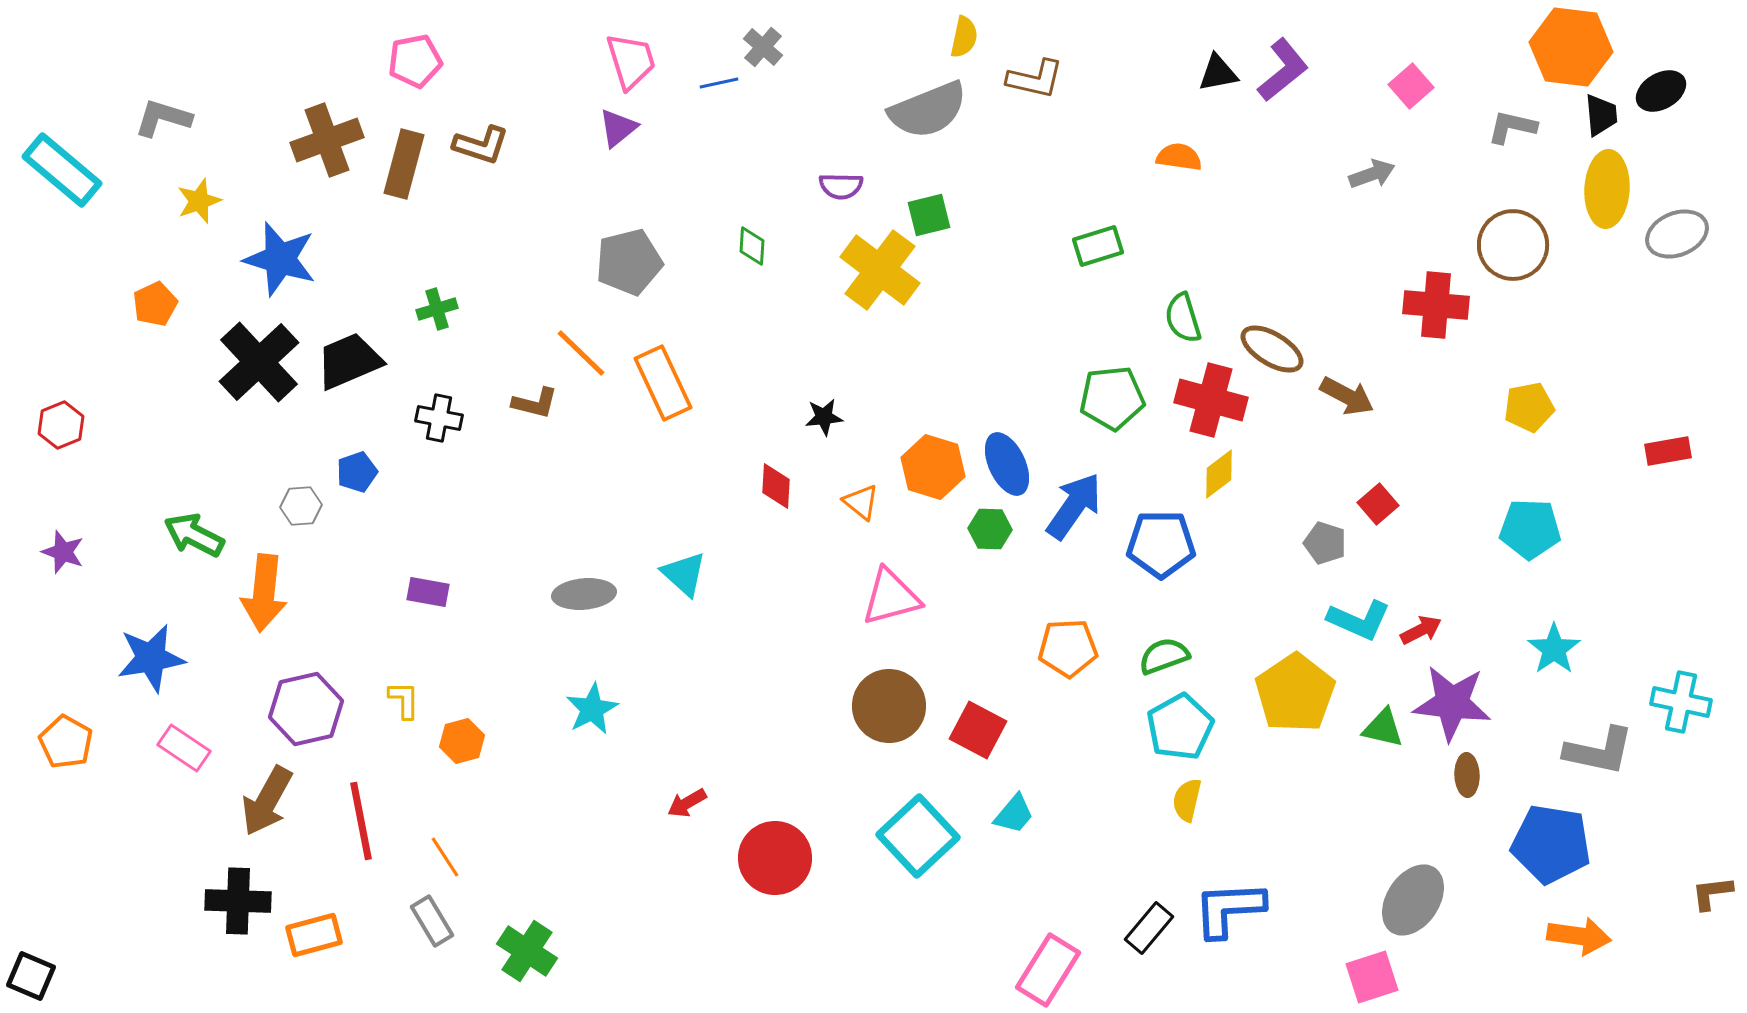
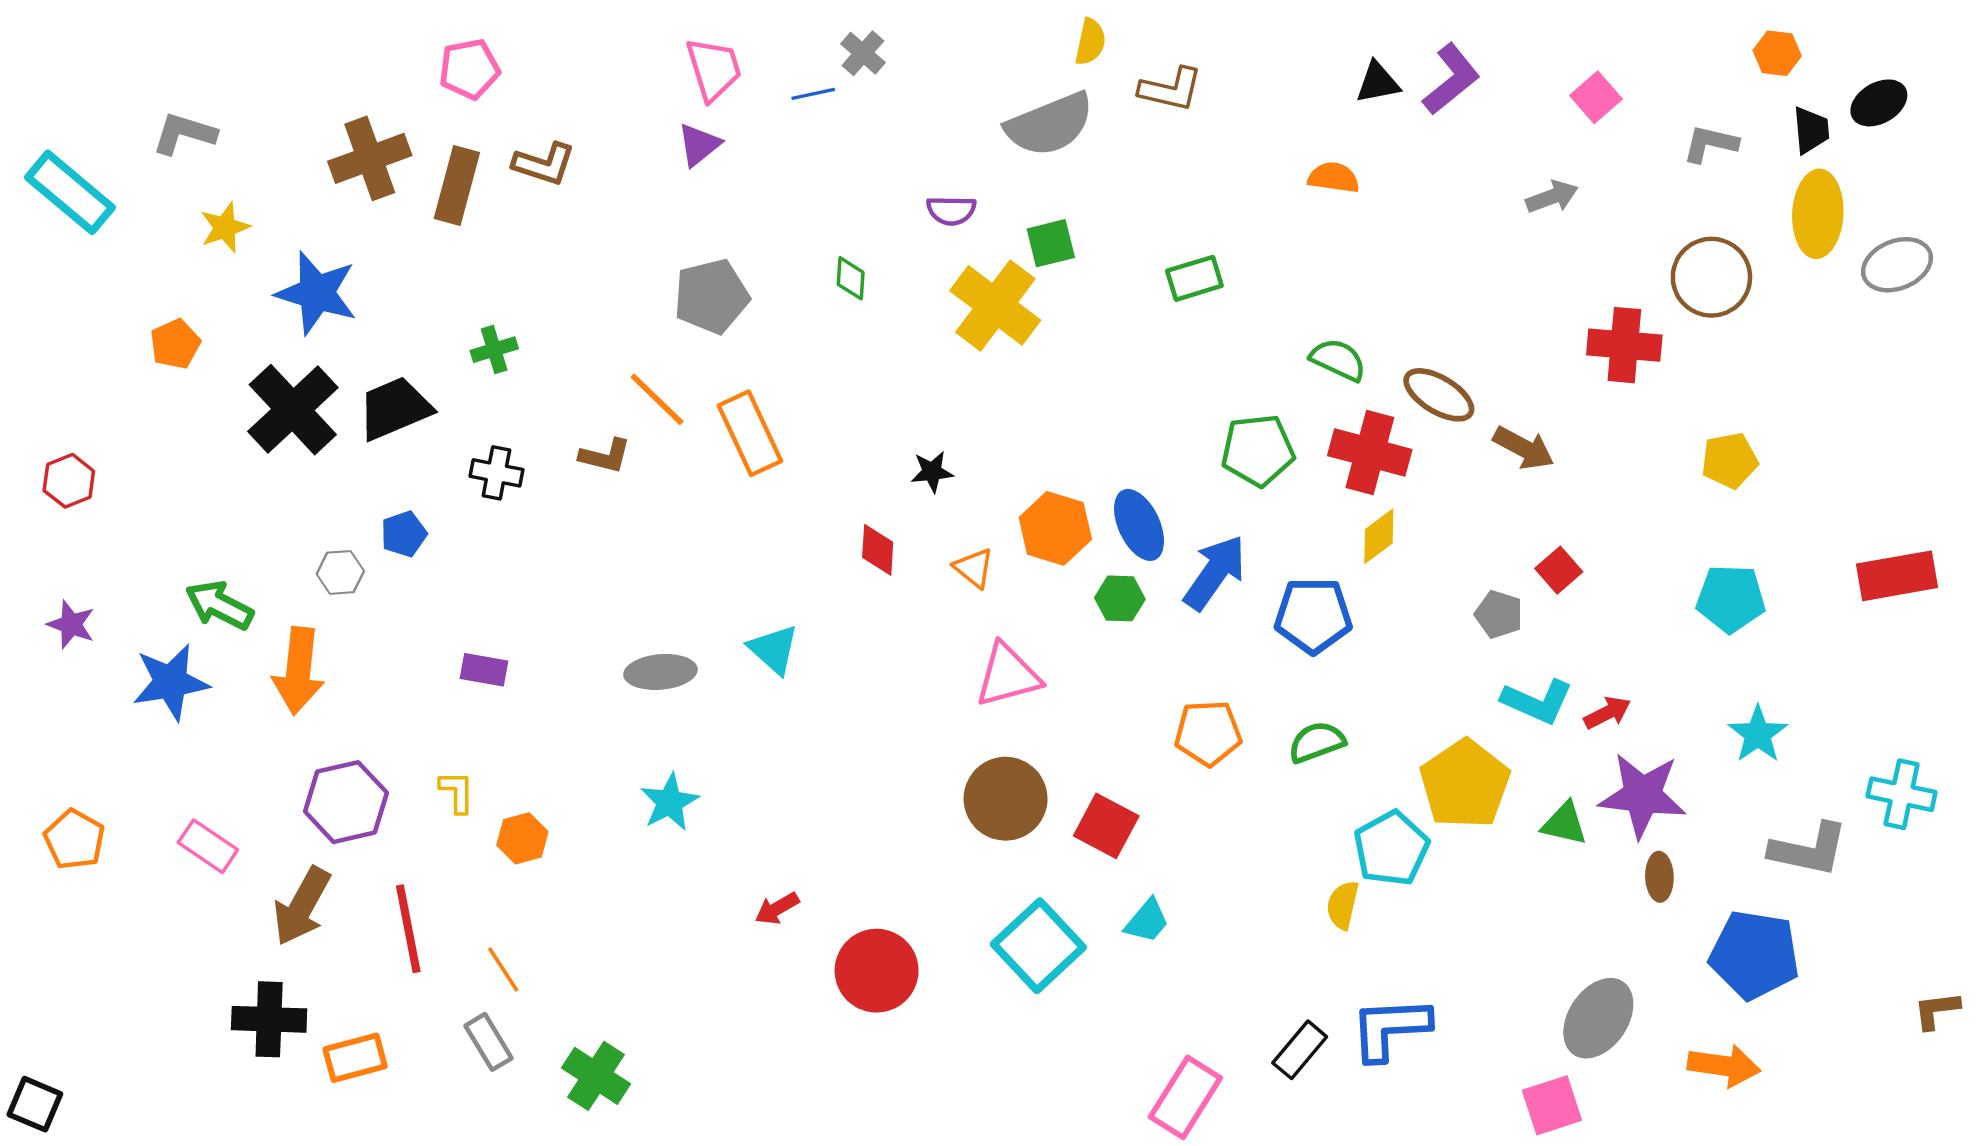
orange hexagon: (1571, 47) -> (1777, 53), size x0.5
green rectangle: (1098, 246) -> (1194, 278), moved
green semicircle: (1183, 318) -> (1338, 360), turned 132
red rectangle: (1668, 451) -> (1897, 576), moved, size x1.5
blue star: (151, 658) -> (171, 682), moved
cyan pentagon: (1180, 727) -> (1391, 848), moved
orange arrow: (1579, 936) -> (1724, 1066), moved

